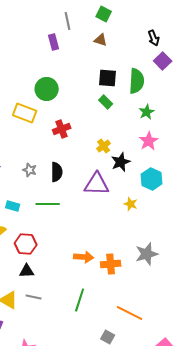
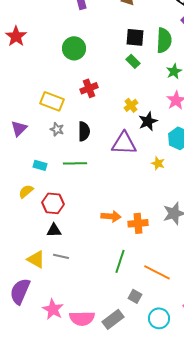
yellow rectangle: (25, 113) -> (52, 101), moved
green line: (80, 300) -> (120, 261), moved

